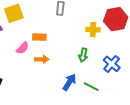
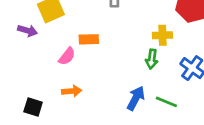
yellow cross: (93, 30) -> (162, 35), moved
orange arrow: (42, 59) -> (72, 91), moved

